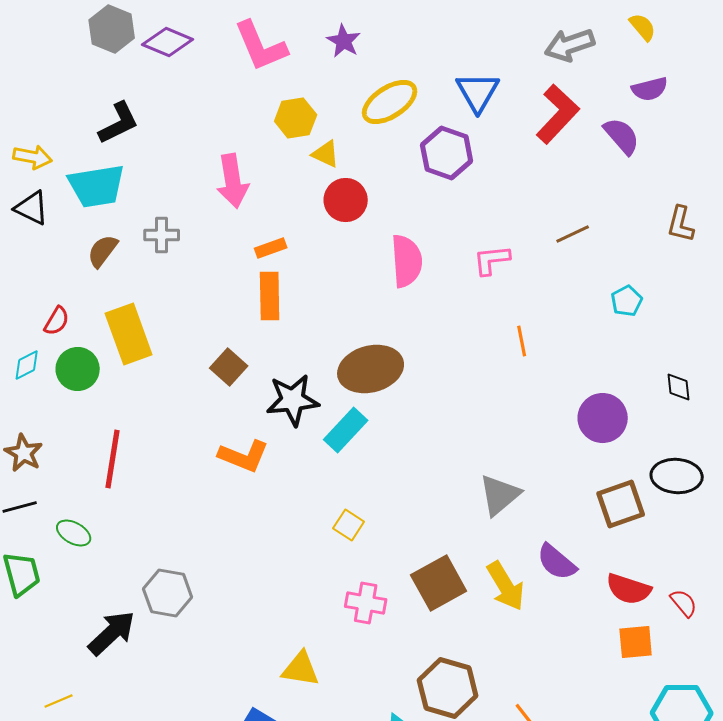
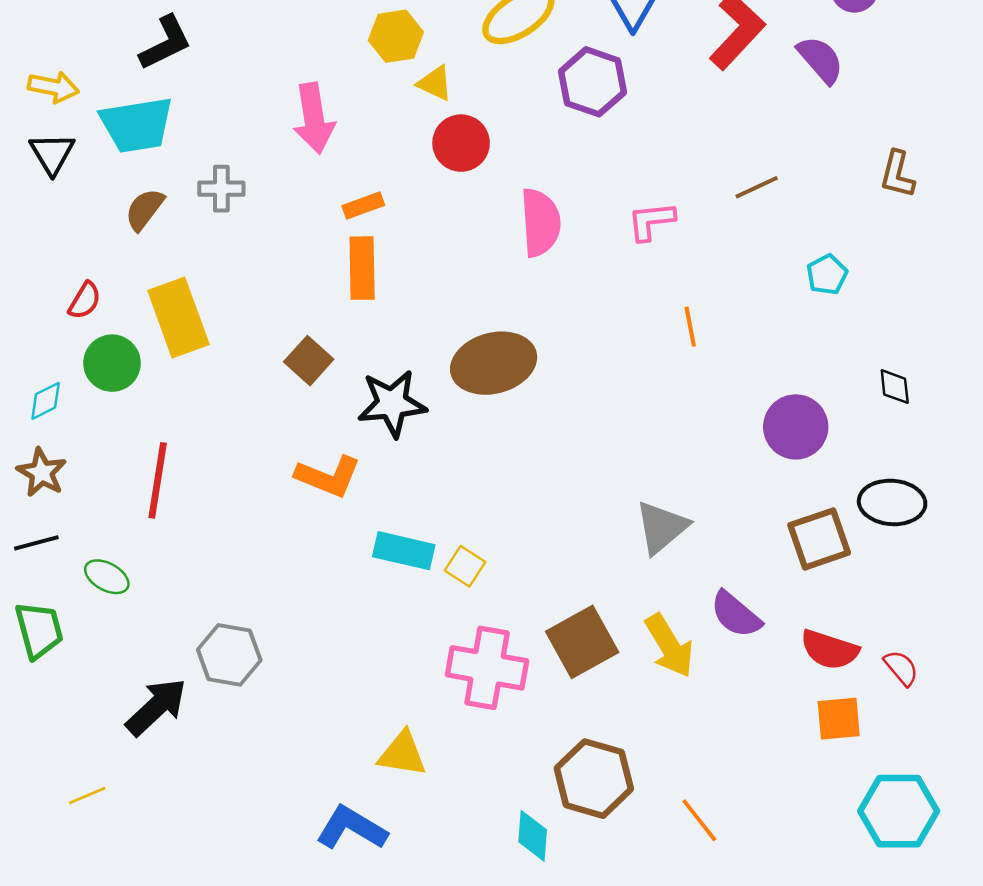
black triangle: (32, 208) -> (52, 153), turned 33
cyan diamond: (27, 365) -> (46, 401), moved
cyan rectangle: (346, 430) -> (404, 551), moved, turned 60
pink cross: (366, 603) -> (487, 668), size x1.5

